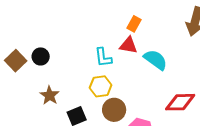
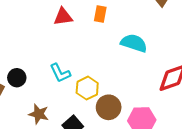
red triangle: (128, 45) -> (63, 17), moved
cyan L-shape: (103, 57) -> (60, 73), moved

